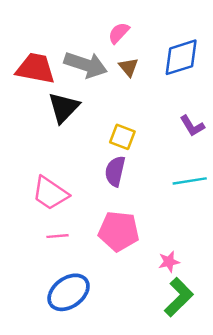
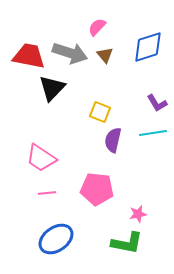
purple semicircle: (115, 171) -> (113, 140), moved
cyan line: (190, 181) -> (153, 133), moved
green L-shape: (179, 297) -> (127, 243), moved, turned 56

